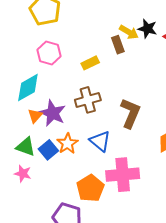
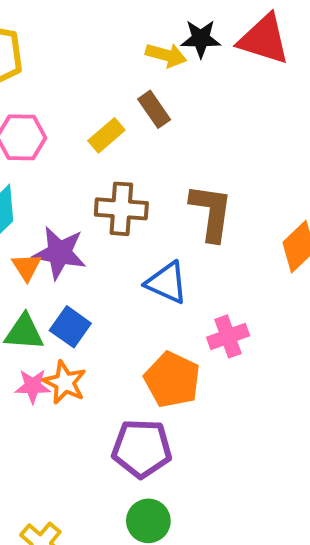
brown rectangle: (118, 45) -> (154, 109), moved
brown cross: (88, 100) -> (121, 209), turned 35
orange star: (67, 144) -> (65, 382), moved
pink cross: (123, 175) -> (228, 336), size x0.6

